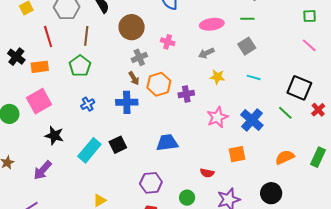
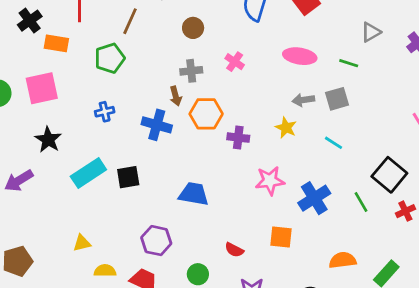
brown circle: (132, 27) -> (193, 28), size x0.6
gray arrow: (206, 53) -> (303, 100), moved

